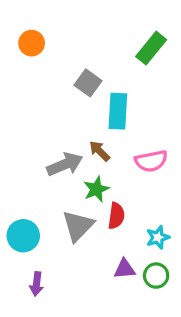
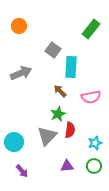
gray arrow: (65, 164) -> (21, 73), moved
purple triangle: (125, 269) -> (67, 166), moved
purple arrow: (37, 284) -> (22, 171), turned -48

